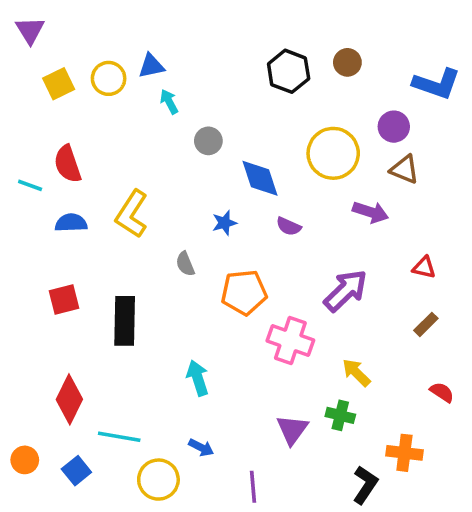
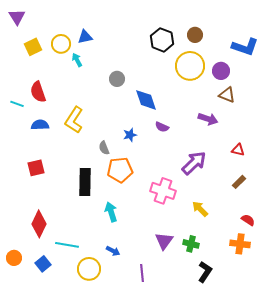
cyan arrow: (169, 102) -> (77, 60), moved
yellow circle: (333, 153) -> (190, 66), moved
blue star: (224, 223) -> (130, 135), moved
orange pentagon: (244, 292) -> (120, 170), moved
black rectangle: (125, 321) -> (85, 182), moved
green cross: (340, 415) -> (191, 244), moved
orange cross: (404, 453) -> (240, 244), moved

